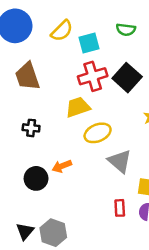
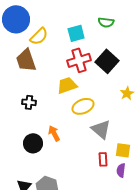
yellow semicircle: (62, 31) -> (39, 36), moved
orange arrow: (62, 166) -> (54, 133), turned 84
red rectangle: (120, 208) -> (103, 159), moved

